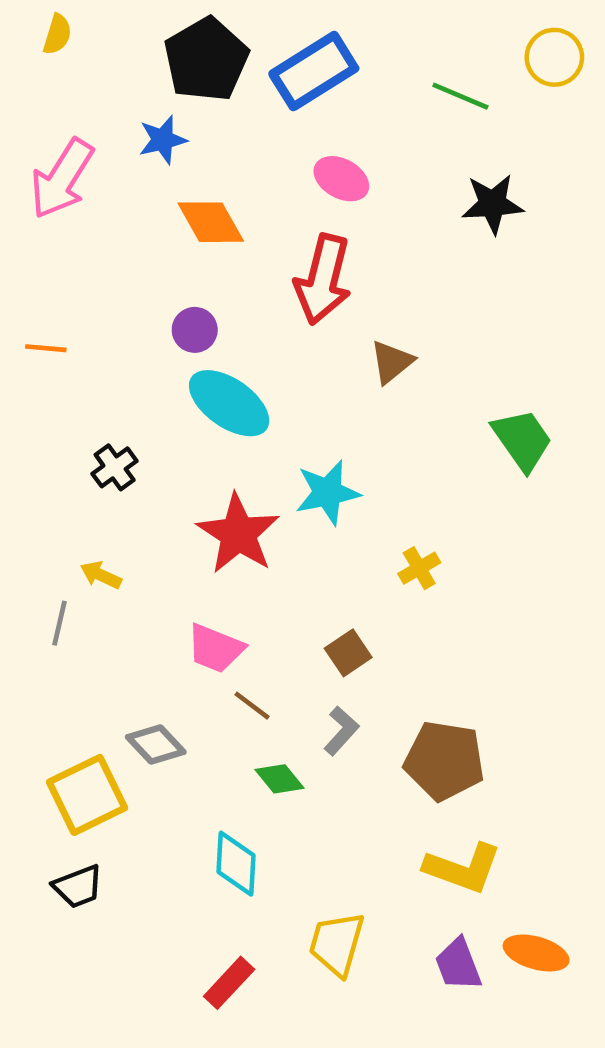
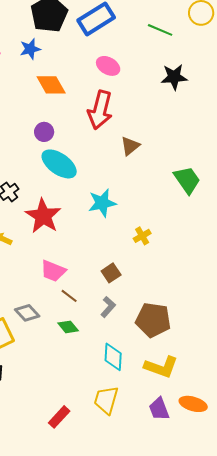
red star: (238, 534) -> (43, 216), moved
green diamond: (279, 779) -> (68, 327), moved
cyan diamond: (236, 864) -> (113, 357), moved

